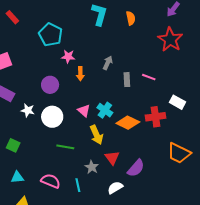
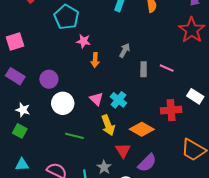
purple circle: (50, 85) -> (49, 79), moved
white star: (28, 110) -> (23, 110), moved
orange diamond: (128, 123) -> (142, 129), moved
gray star: (92, 167) -> (104, 167), moved

